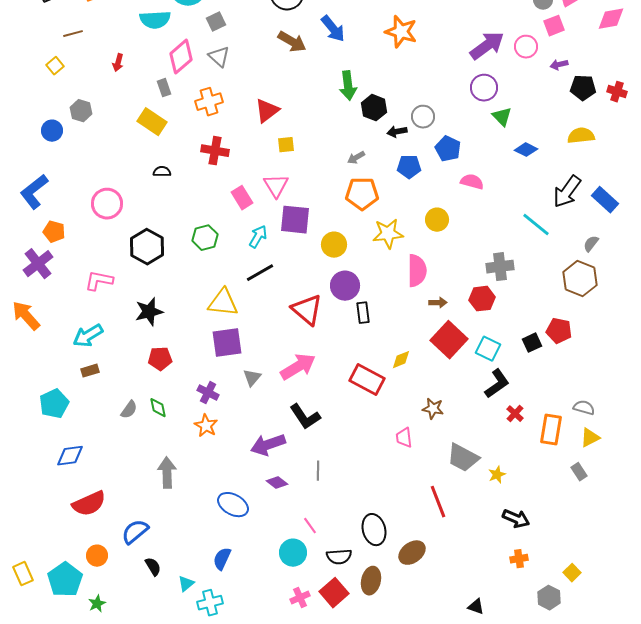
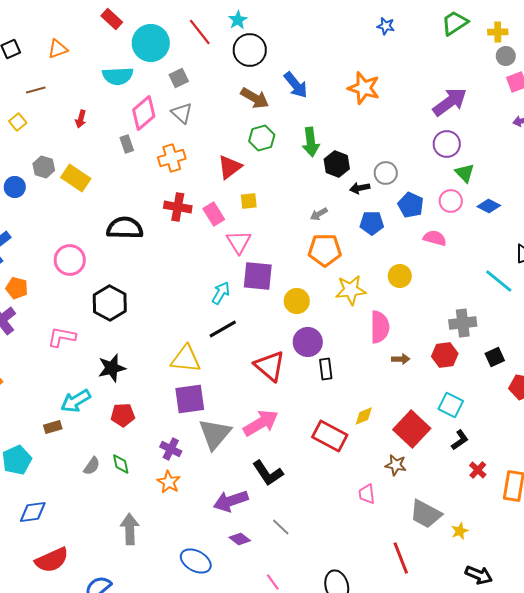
pink circle: (526, 47) -> (451, 201), moved
yellow rectangle: (152, 122) -> (76, 178), moved
black semicircle: (162, 172) -> (125, 228), size x2.0
pink rectangle: (242, 198) -> (214, 214), moved
green hexagon: (205, 238) -> (262, 138), moved
cyan arrow: (88, 336) -> (76, 401), moved
red square: (449, 340) -> (412, 429), moved
black square: (532, 343) -> (495, 357), moved
gray triangle: (252, 378) -> (215, 434), size x1.8
black L-shape: (497, 384) -> (460, 440), size x0.7
gray line: (318, 471) -> (281, 527), turned -48

